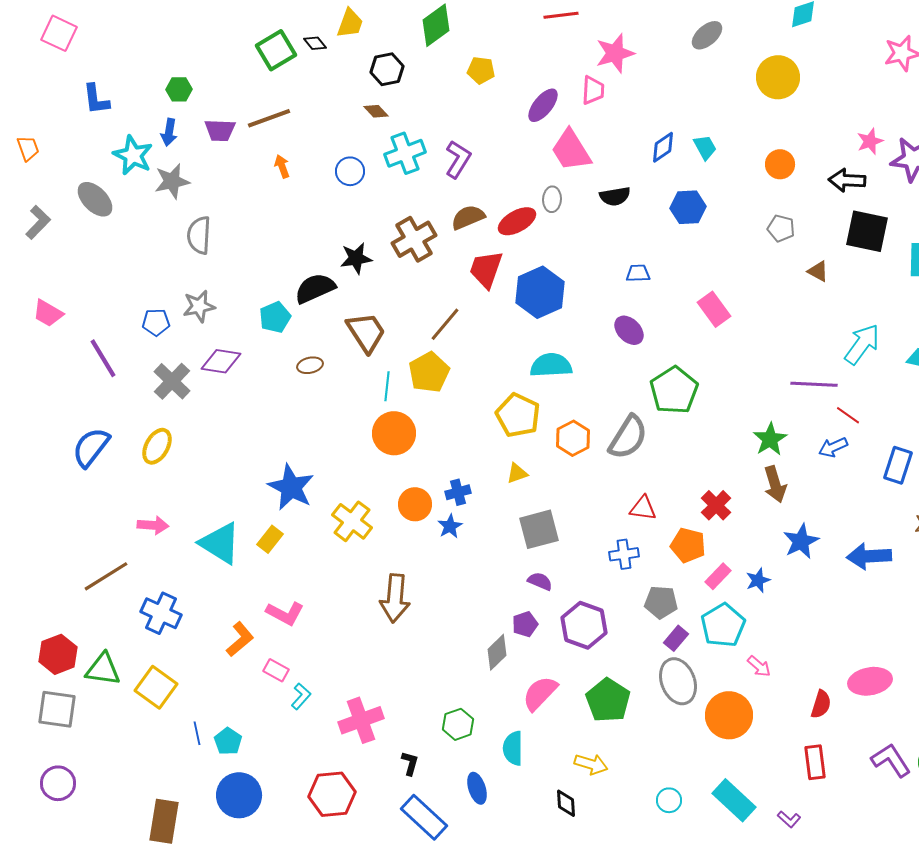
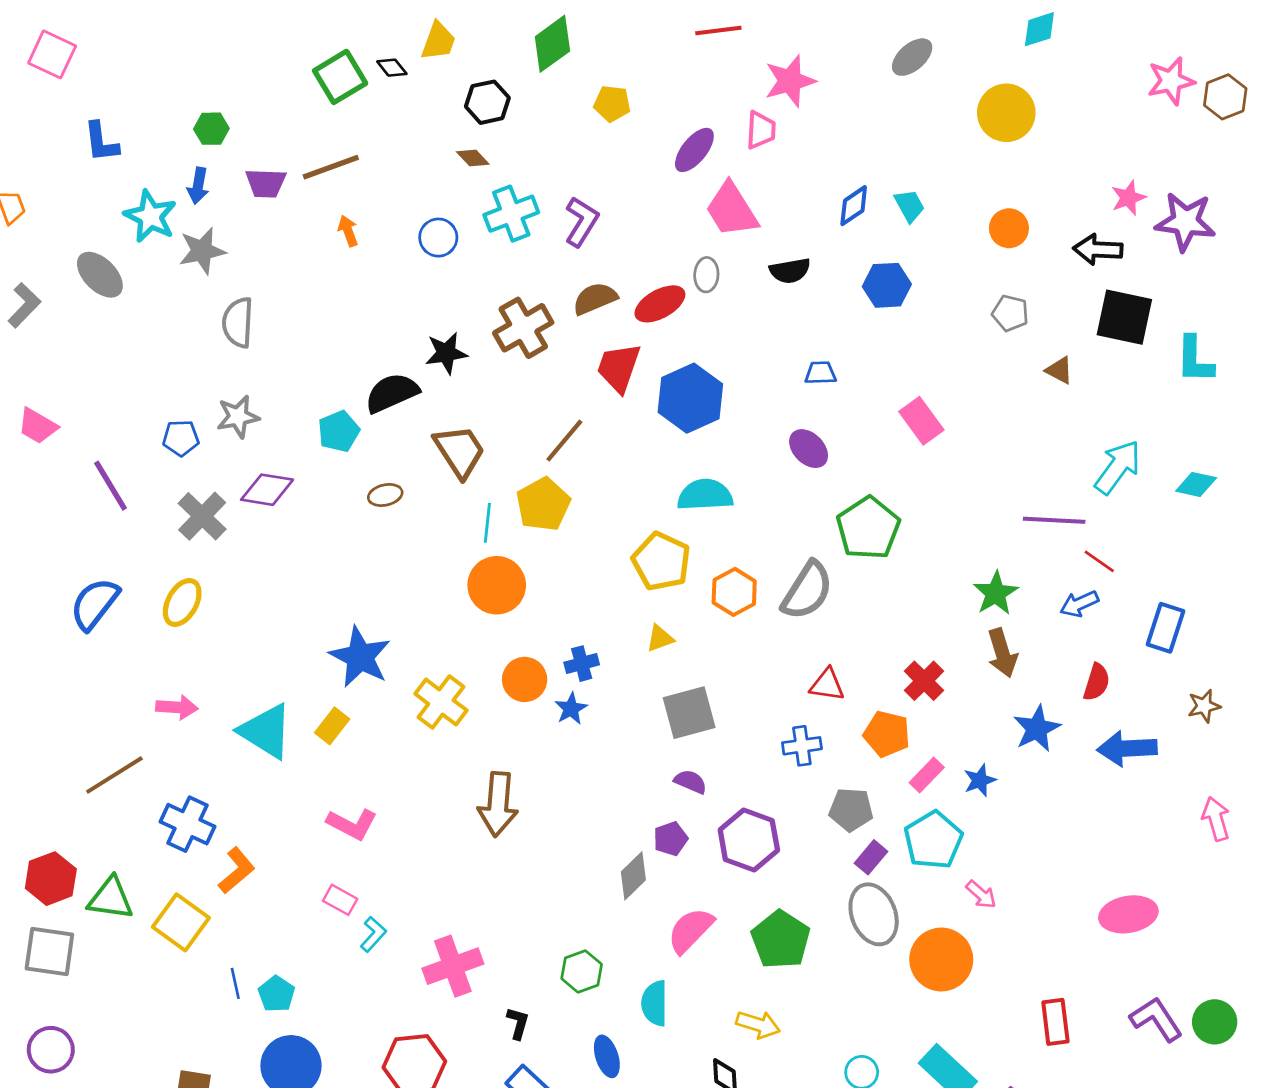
orange L-shape: (240, 639) -> (237, 871), moved
red semicircle: (821, 704) -> (1097, 682), moved

